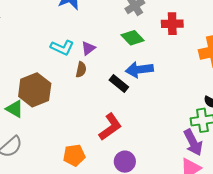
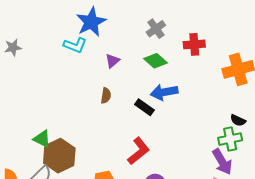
cyan L-shape: (62, 48) -> (75, 45), moved
purple triangle: (88, 48) -> (112, 61), moved
brown hexagon: (35, 90) -> (59, 156), moved

